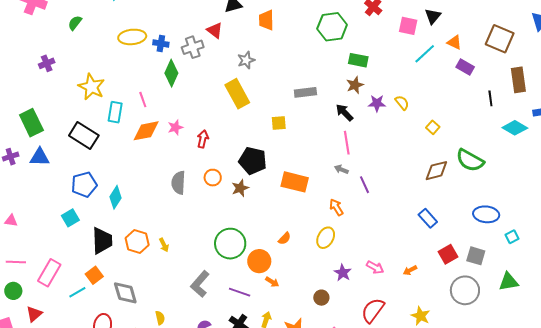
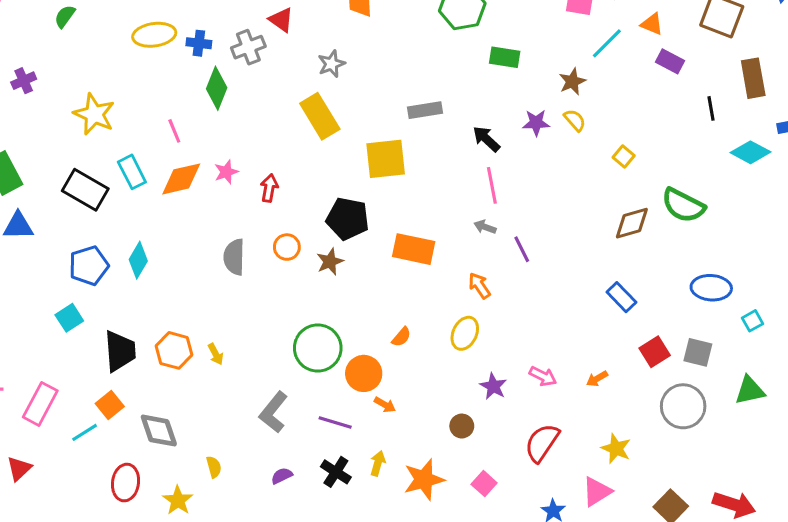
brown star: (355, 85) -> (572, 82), moved
cyan rectangle: (115, 112) -> (132, 172), moved, turned -35
yellow square: (279, 123) -> (386, 159), size x1.8
cyan diamond: (116, 197) -> (138, 260), moved

